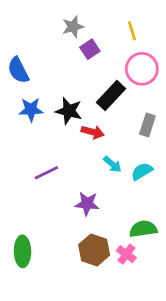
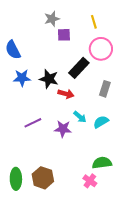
purple square: (90, 49) -> (64, 35), turned 32
purple star: (87, 204) -> (63, 129), moved
brown hexagon: (94, 250) -> (43, 178), moved

